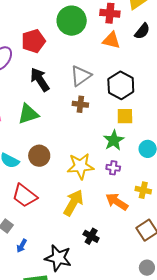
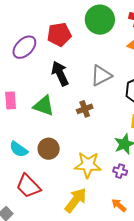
brown cross: (80, 104) -> (85, 109), moved, turned -35
green triangle: (28, 114) -> (44, 106), turned 30
orange arrow: (117, 202) -> (119, 205), size x0.7

